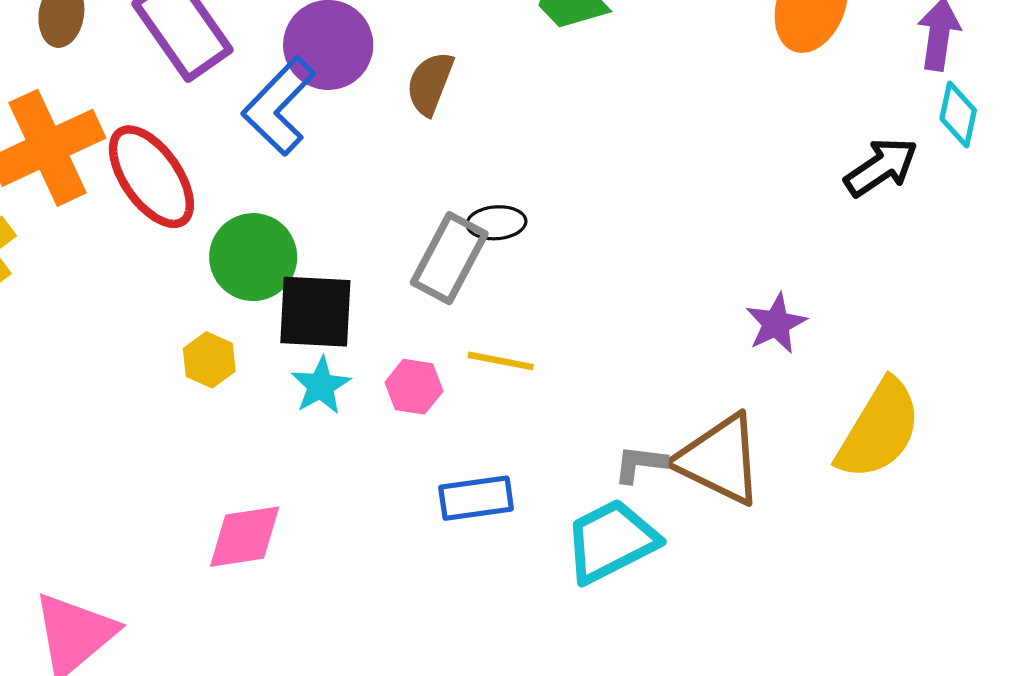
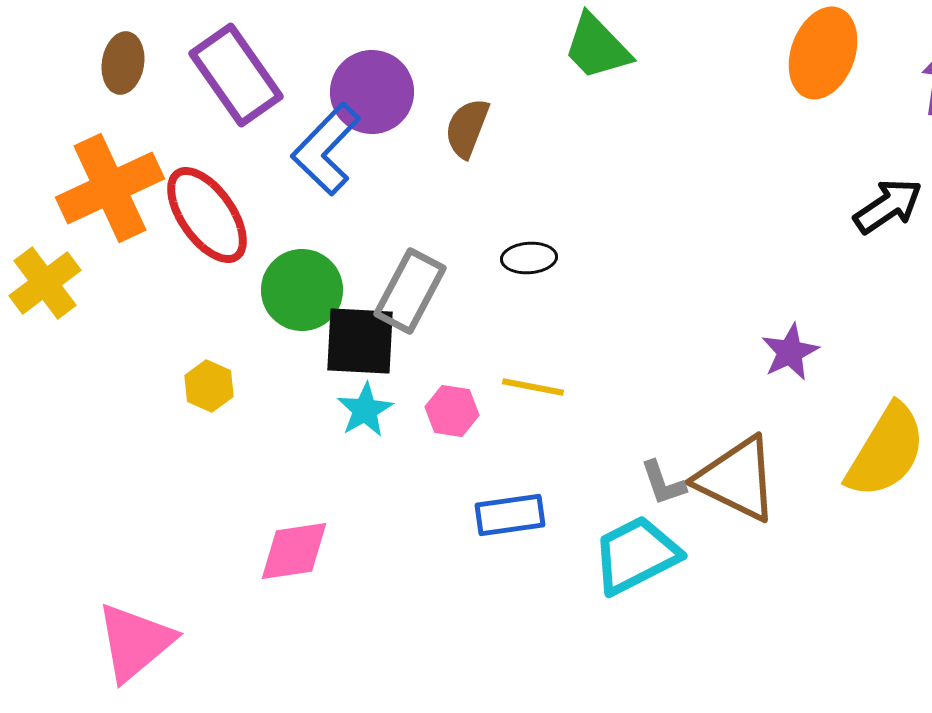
gray rectangle: (449, 258) -> (410, 291), moved
yellow hexagon: (209, 360) -> (209, 386), moved
gray L-shape: (640, 464) -> (663, 483), turned -116

